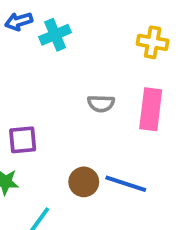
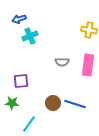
cyan cross: (55, 35) -> (30, 36), moved

